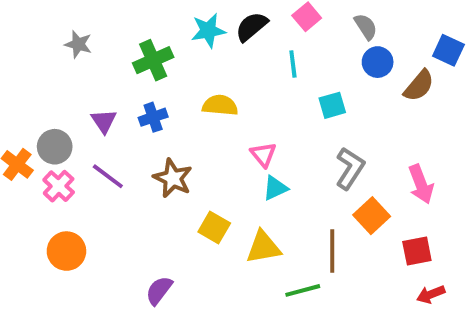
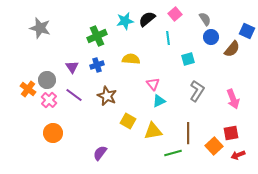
gray star: (78, 44) -> (40, 28), moved, size x1.5
orange square: (372, 216) -> (214, 146), moved

